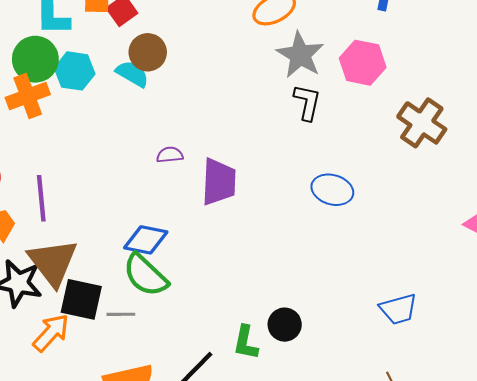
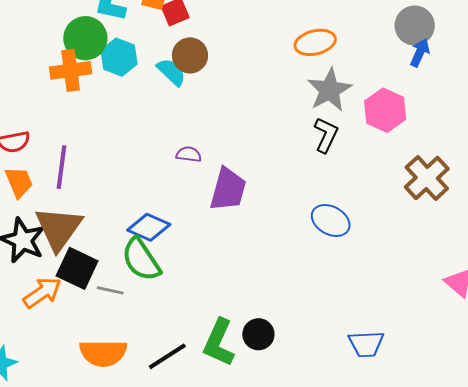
green L-shape: (246, 343) -> (219, 343), size x1.4

